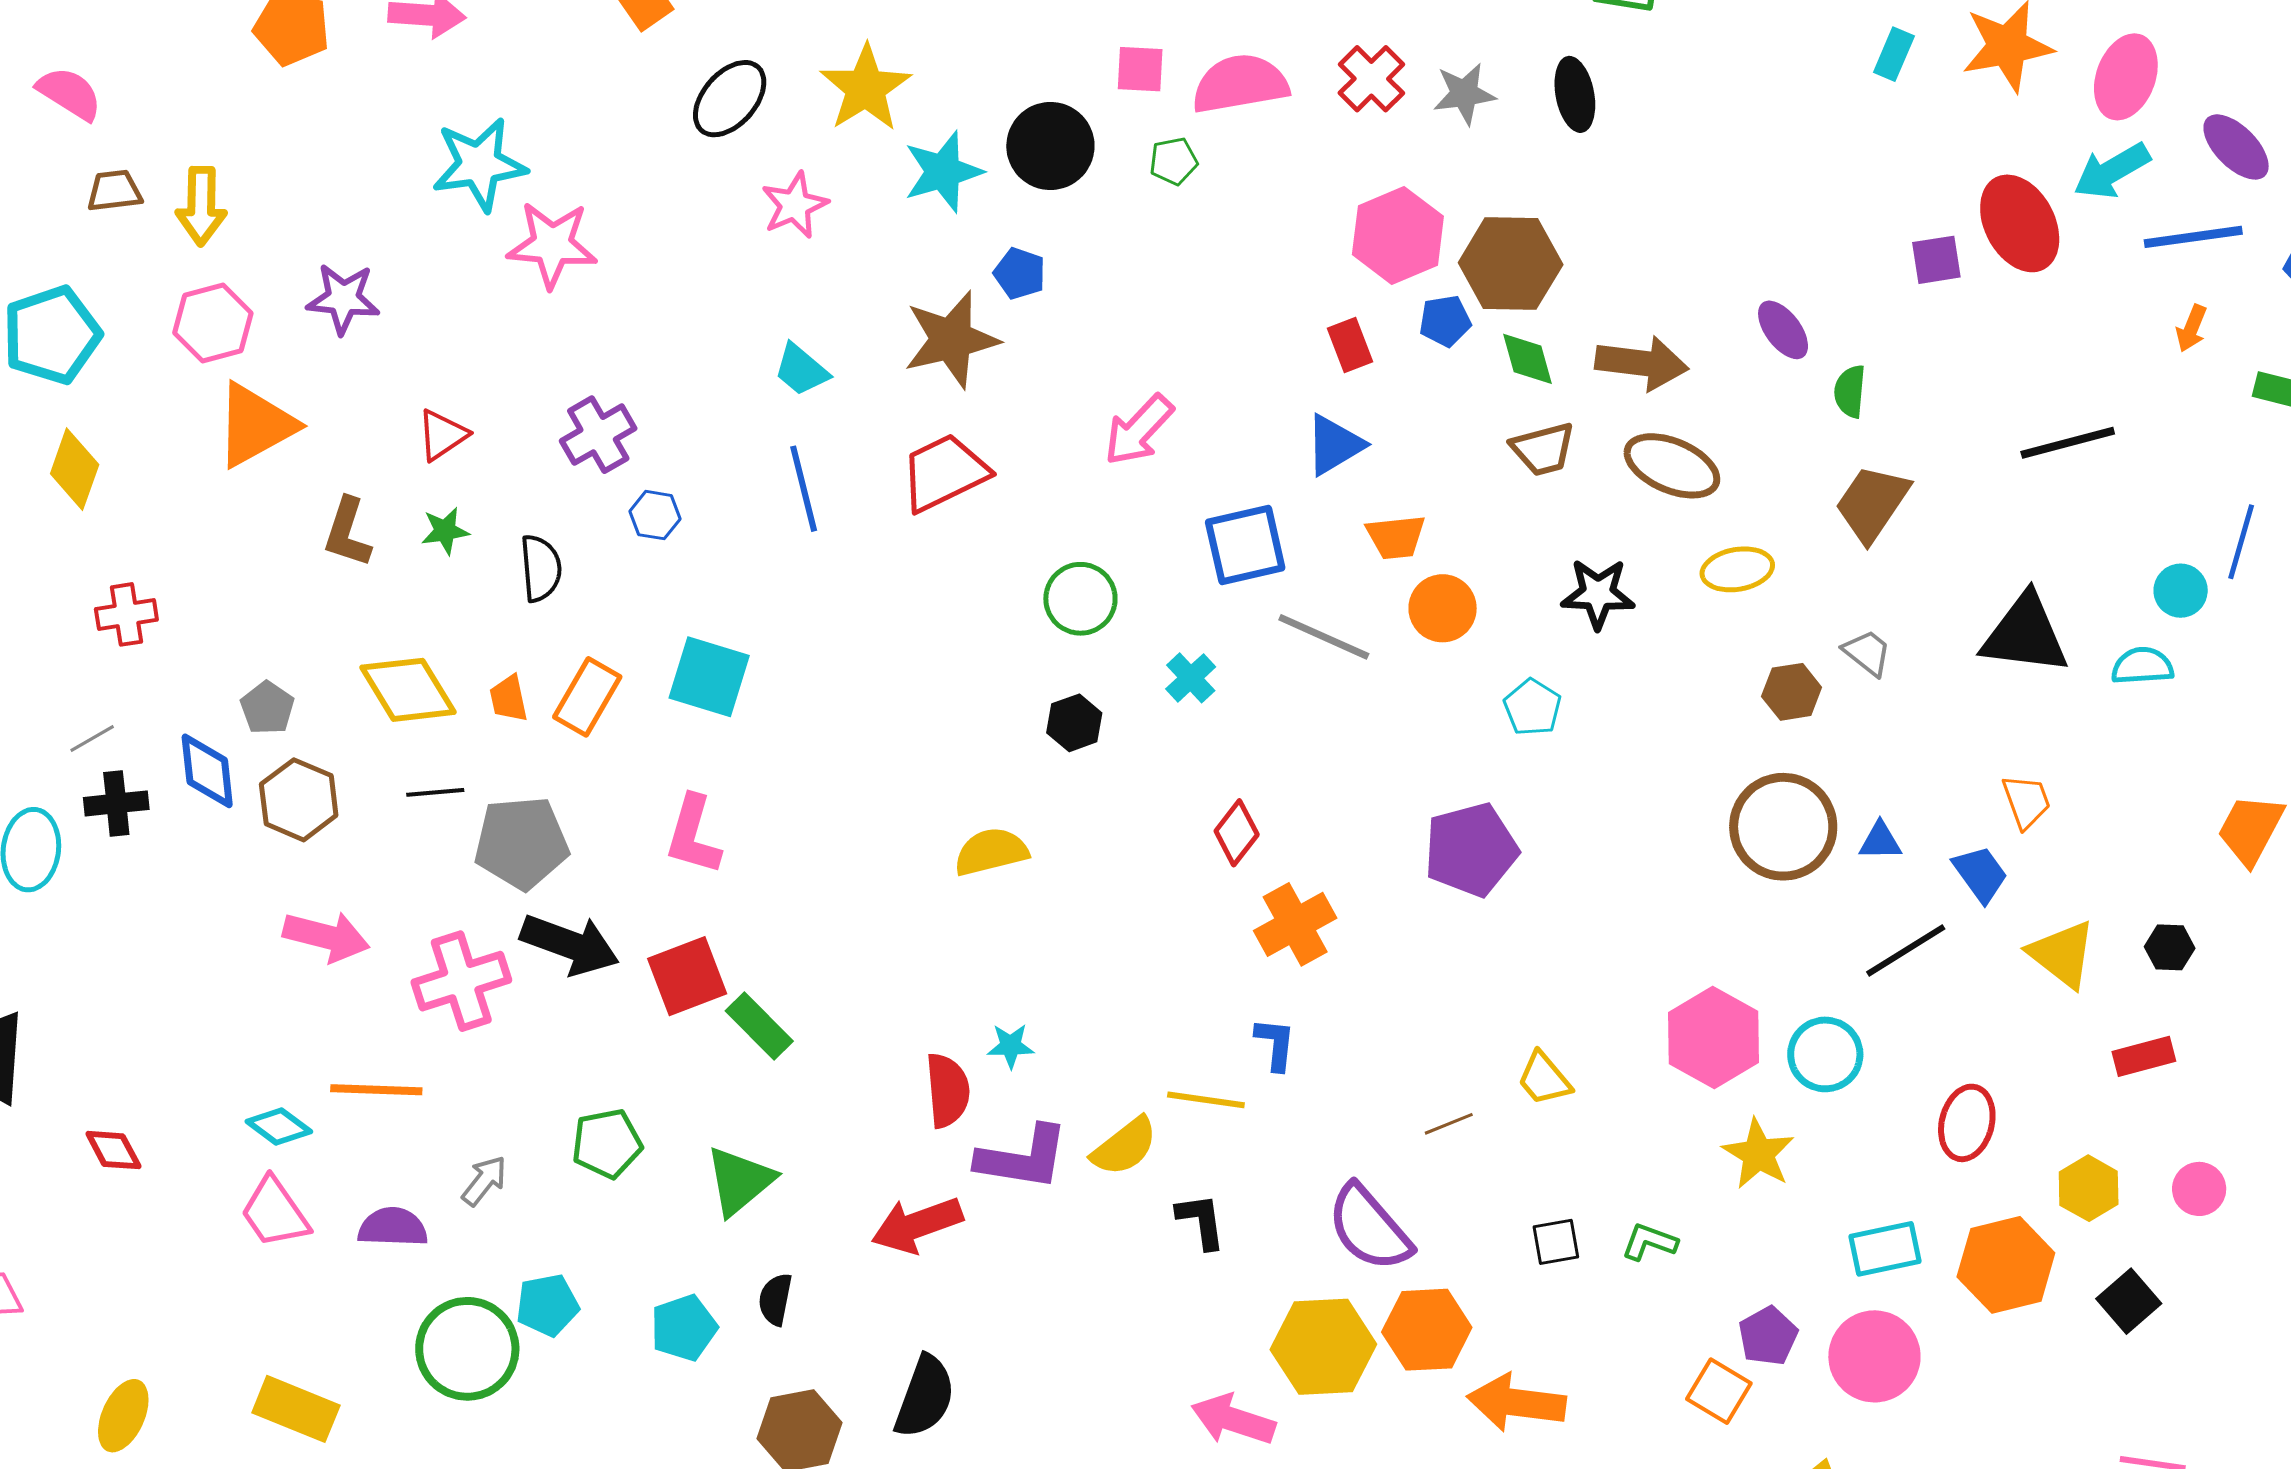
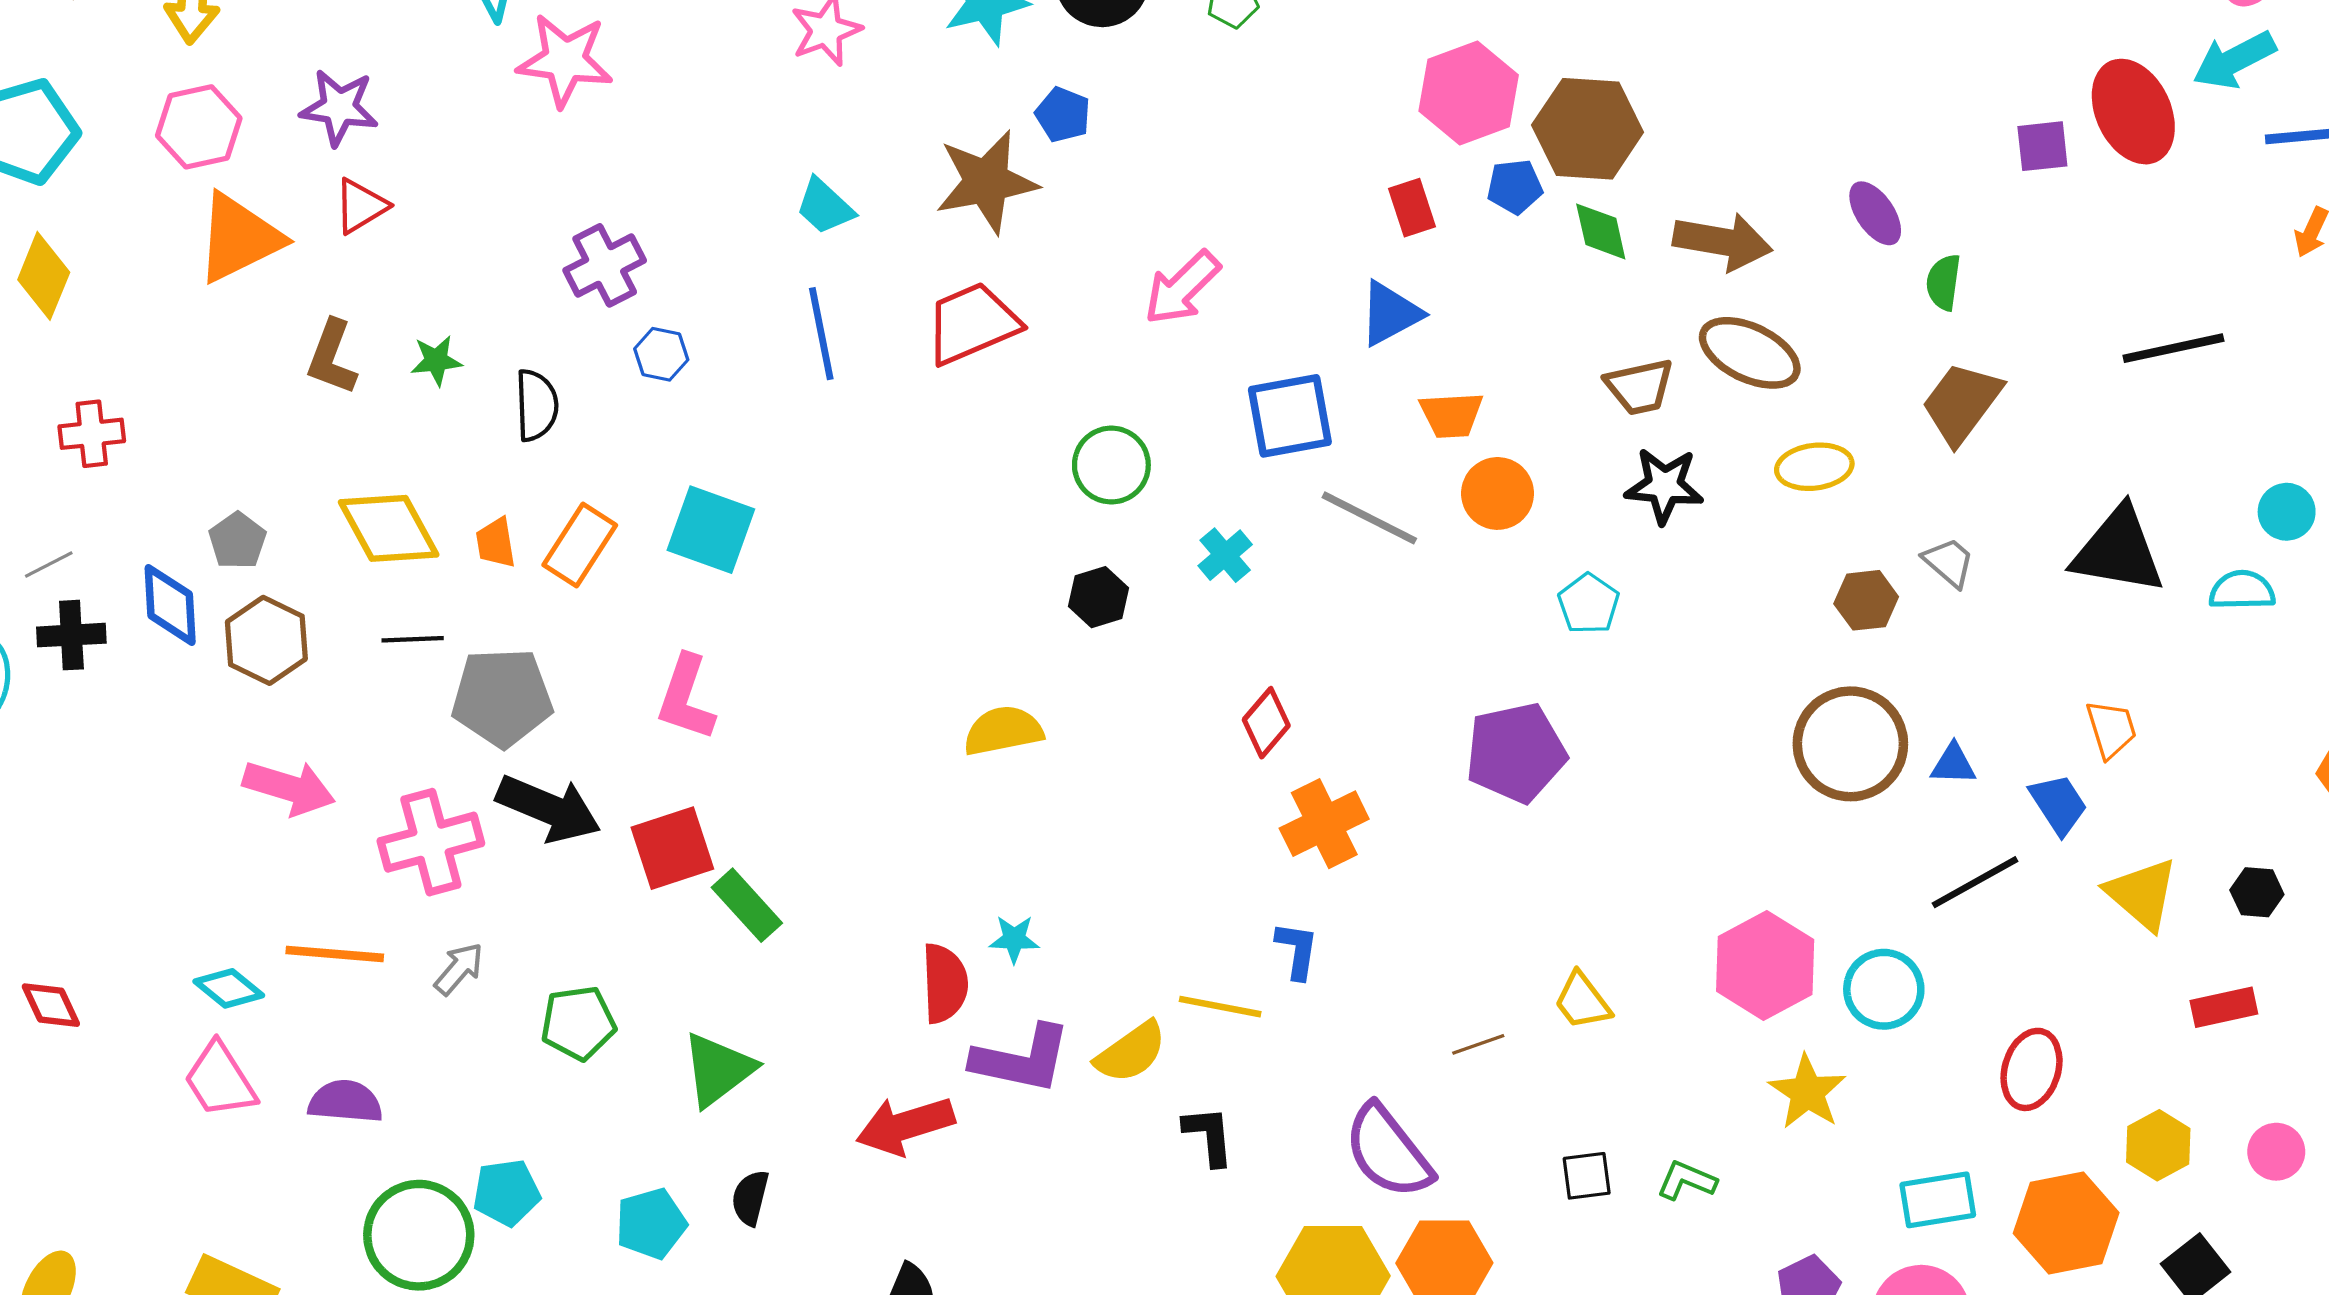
red triangle: (442, 435) -> (361, 206), moved
brown trapezoid: (1543, 449) -> (1640, 387), moved
gray arrow: (484, 1181) -> (459, 969), moved

